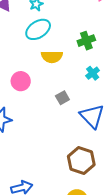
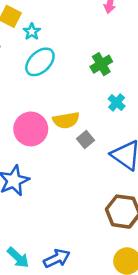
yellow semicircle: (52, 57) -> (66, 120), moved
pink circle: (21, 81) -> (31, 129), size x1.4

